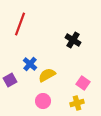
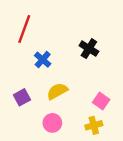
blue cross: (30, 64) -> (43, 60), moved
purple square: (10, 80) -> (22, 97), moved

